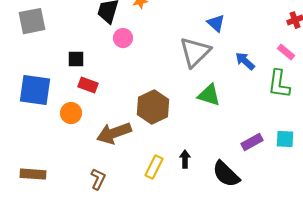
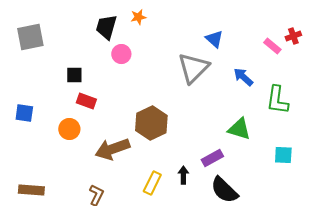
pink rectangle: (286, 52) -> (272, 46), moved
blue square: (35, 90) -> (24, 113), moved, size x0.6
green triangle: (209, 95) -> (239, 129), moved
purple rectangle: (252, 142) -> (212, 158), moved

